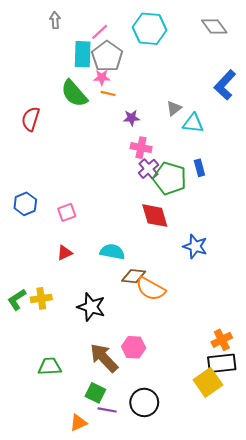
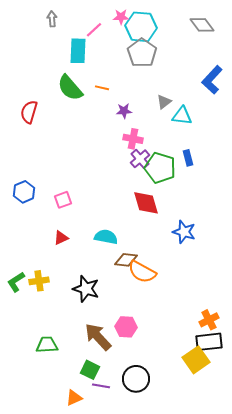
gray pentagon: (107, 56) -> (142, 53), moved
pink star: (102, 78) -> (121, 17), moved

